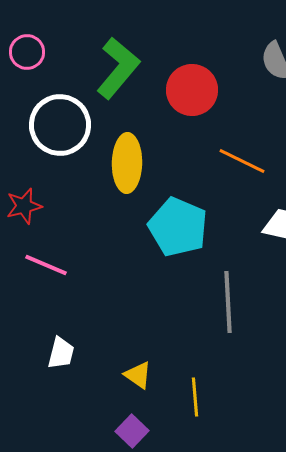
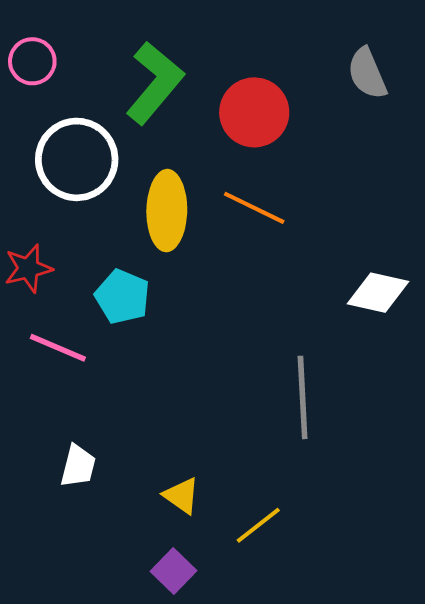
orange line: (242, 161) -> (254, 208), moved
cyan pentagon: (178, 227) -> (122, 297), moved, size x0.7
yellow line: (195, 397) -> (258, 525), turned 57

